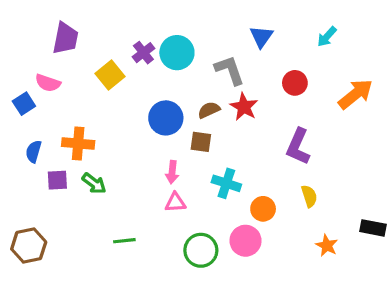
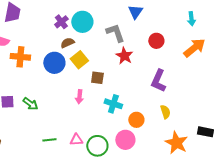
cyan arrow: (327, 37) -> (191, 19), moved, turned -48
yellow square: (110, 75) -> (79, 60), moved
brown semicircle: (209, 110) -> (67, 43), moved
blue circle: (166, 118) -> (54, 63), moved
orange cross: (78, 143) -> (20, 57), moved
pink triangle: (175, 202) -> (76, 140), moved
orange star: (327, 245) -> (176, 143), size x1.6

